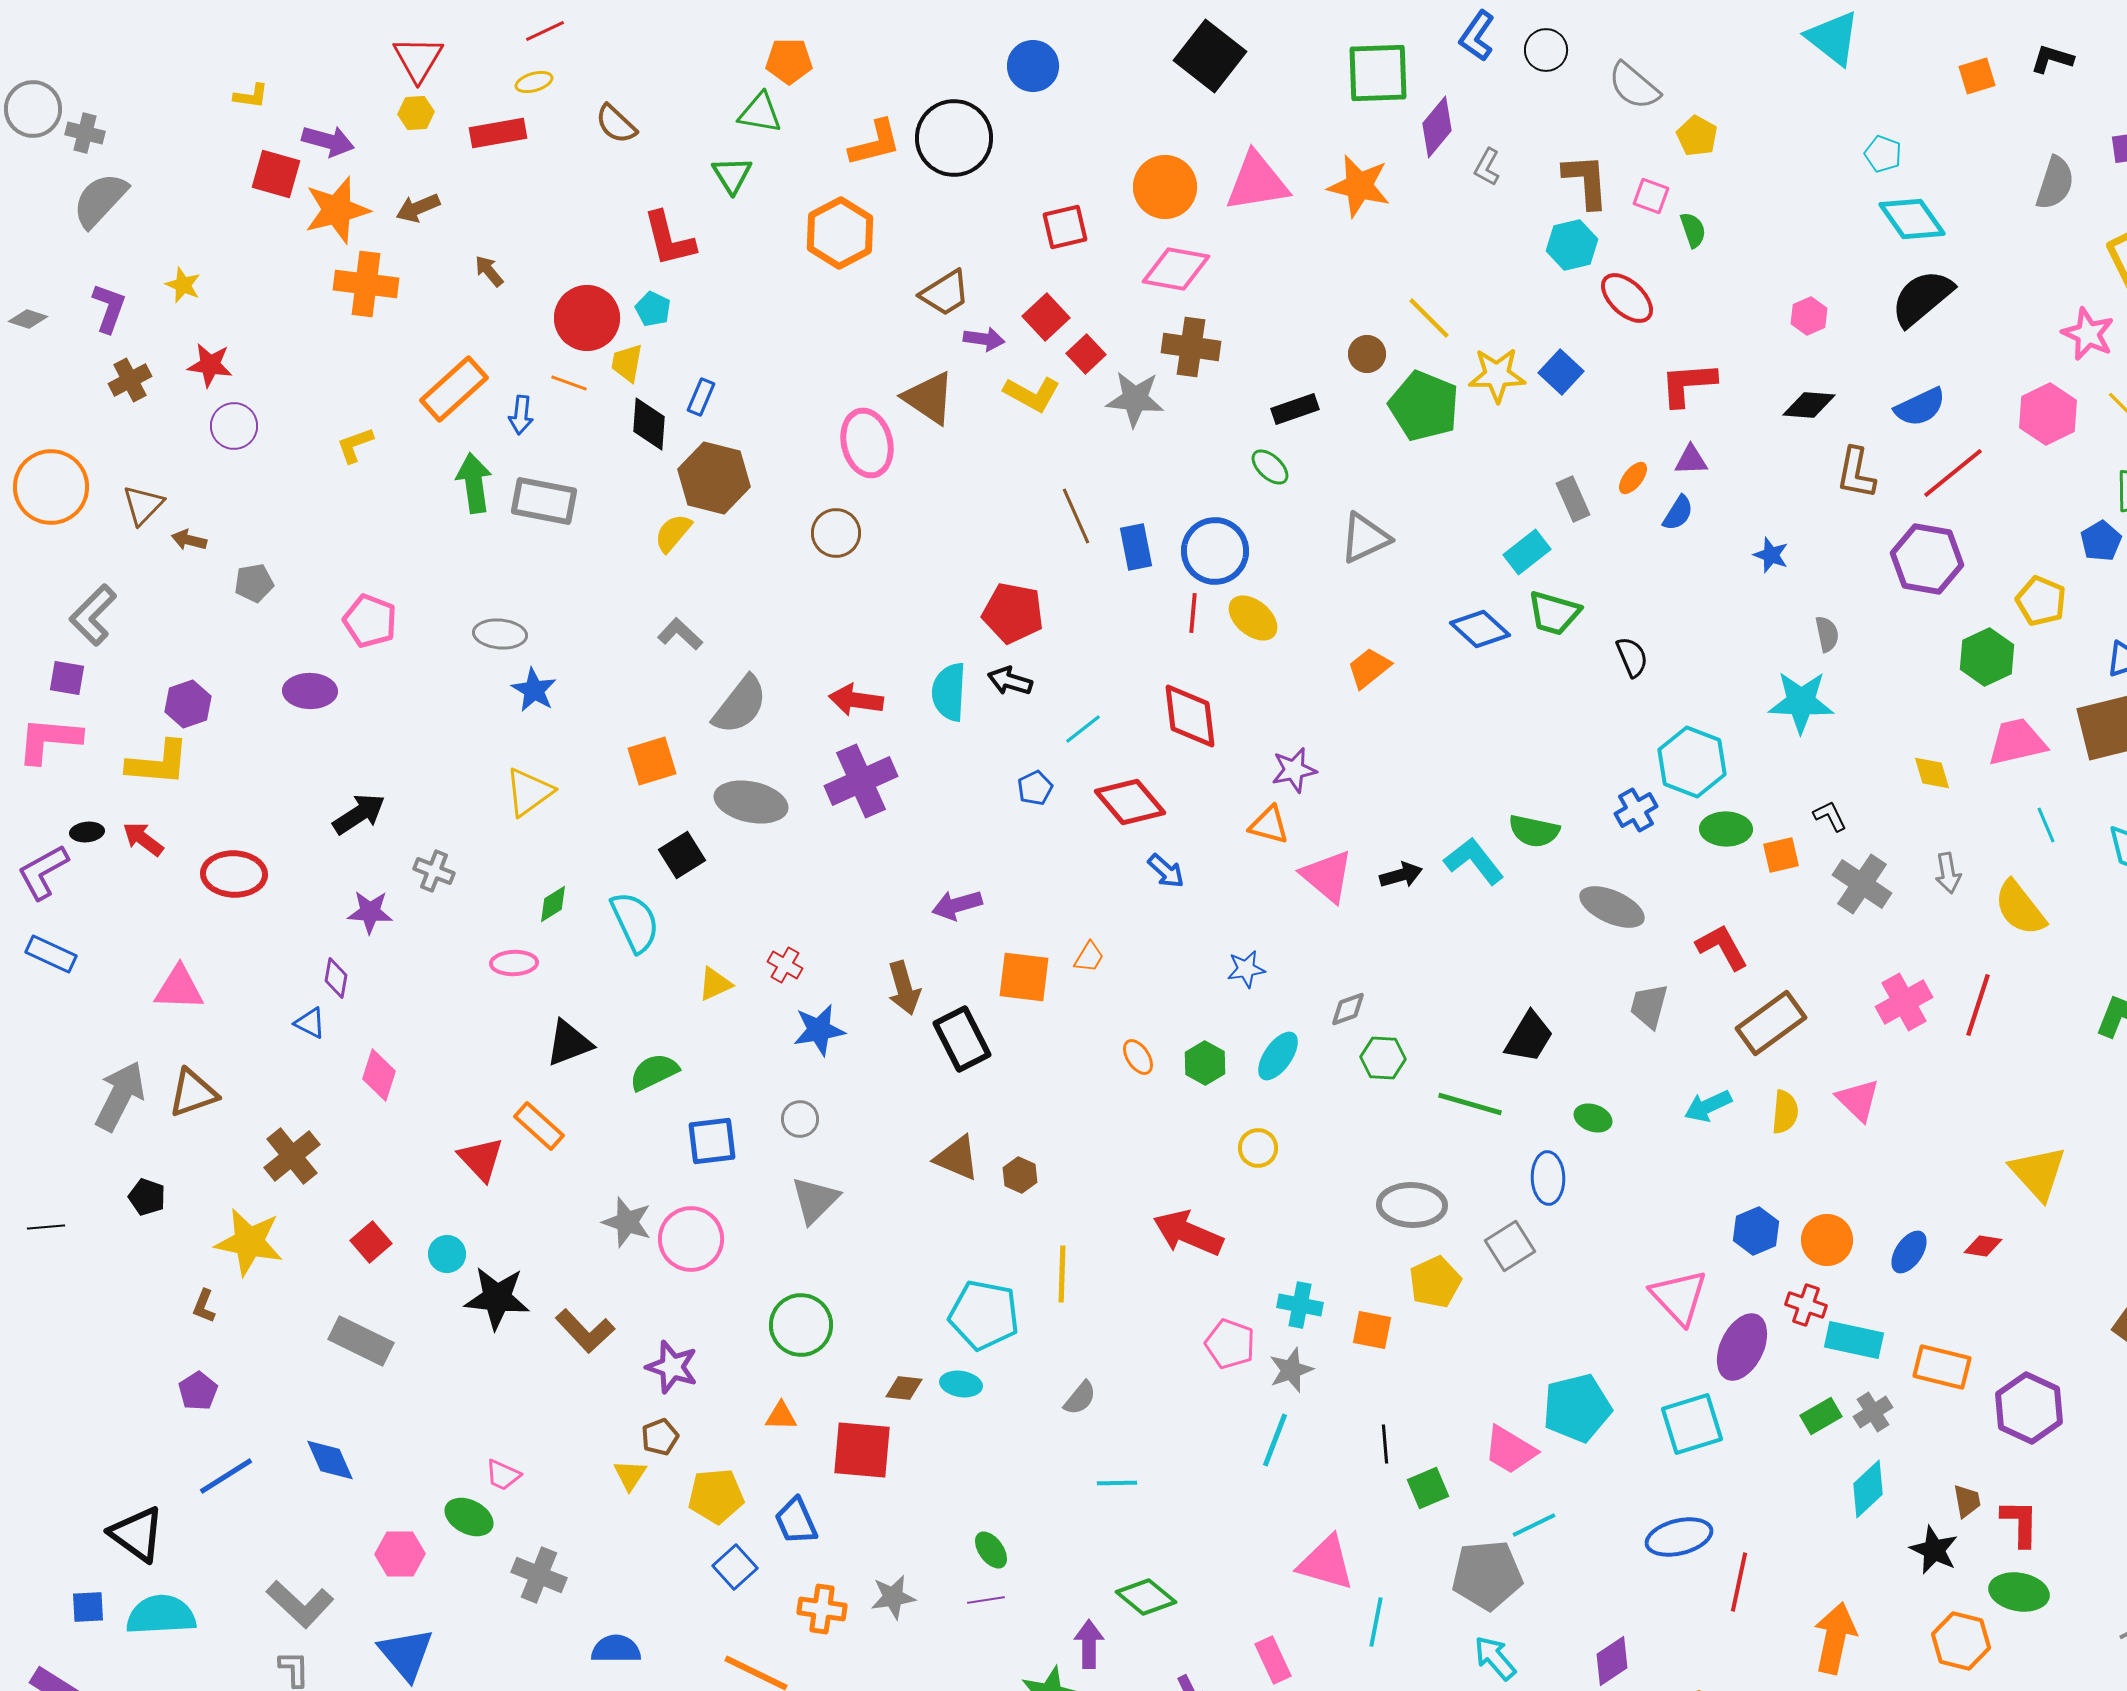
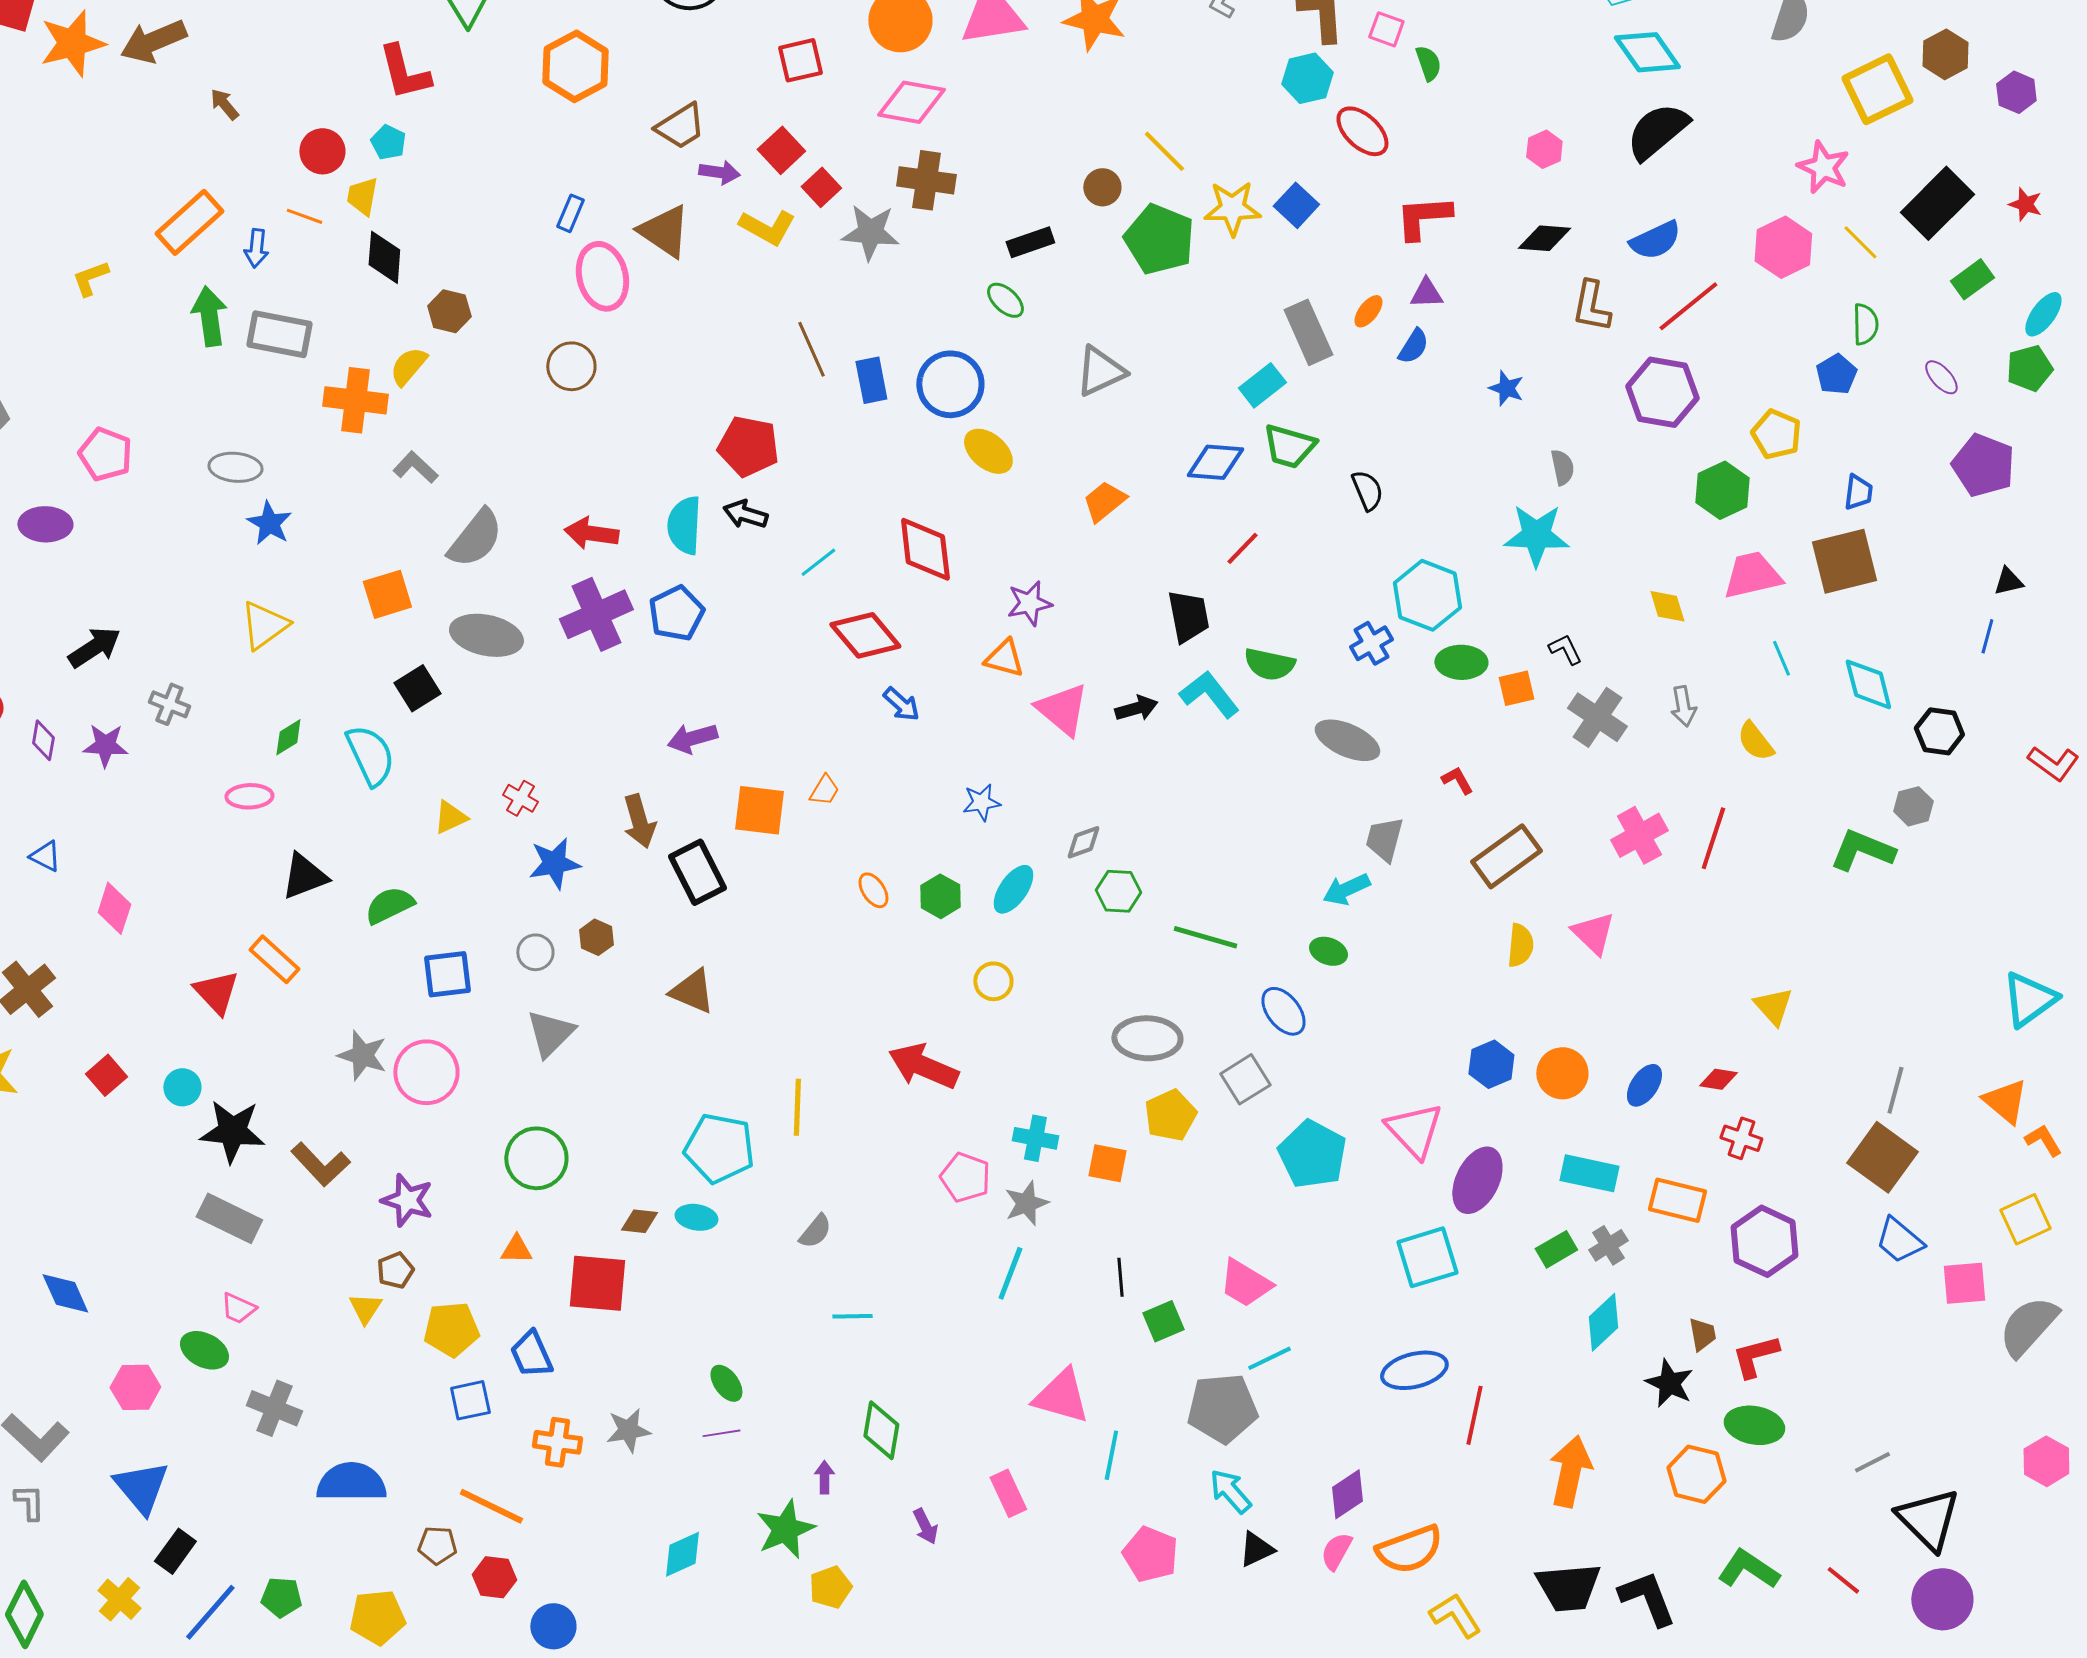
brown arrow: (418, 208) -> (153, 41), size x1.5
orange cross: (366, 284) -> (355, 400), moved
red circle: (587, 318) -> (322, 151), size x0.7
blue rectangle: (701, 397) -> (570, 213), moved
brown hexagon: (714, 478) -> (449, 311), size x0.6
gray rectangle: (1573, 499) -> (1308, 332), size x1.4
red line: (1193, 613) -> (1242, 548), moved, turned 39
blue diamond: (1480, 629) -> (1215, 462), turned -38
blue pentagon: (1035, 788) -> (676, 613), moved, size x1.6
yellow semicircle: (2020, 908) -> (1755, 741), size x0.7
red L-shape: (1722, 947) -> (1457, 780), size x0.6
purple diamond: (336, 978) -> (43, 740), moved
black trapezoid: (1529, 1037) -> (1188, 616), moved, turned -42
cyan arrow: (1708, 1106) -> (1346, 889), moved
yellow triangle: (2038, 1173) -> (1773, 1006), size x0.7
brown hexagon: (1020, 1175) -> (596, 937), moved
blue ellipse: (1548, 1178) -> (1283, 1011), turned -36
red cross: (1806, 1305) -> (1741, 1138), moved
gray rectangle: (361, 1341) -> (229, 1218), moved
cyan pentagon: (1577, 1408) -> (1312, 1154), moved, turned -30
red L-shape: (2020, 1523) -> (1755, 1356), turned -106
blue square: (735, 1567) -> (470, 1400), turned 30
green diamond: (1146, 1597) -> (881, 1430), turned 60
purple arrow: (1089, 1644) -> (824, 1477), size x0.7
blue semicircle: (616, 1649) -> (351, 1482), size x1.4

